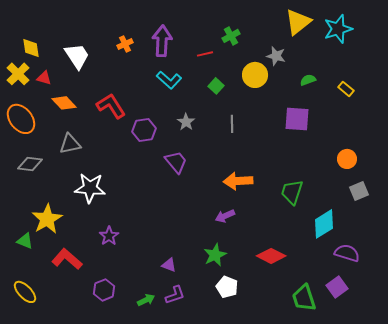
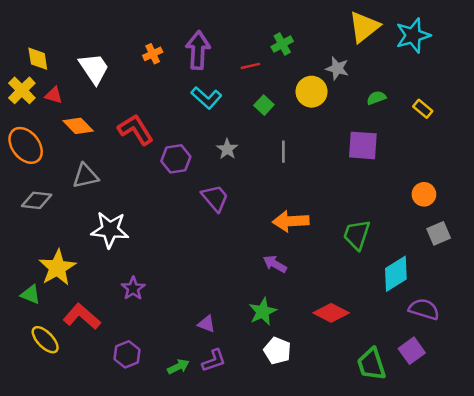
purple arrow: (225, 216) -> (275, 264), turned 54
yellow ellipse: (25, 292) -> (45, 340), moved

